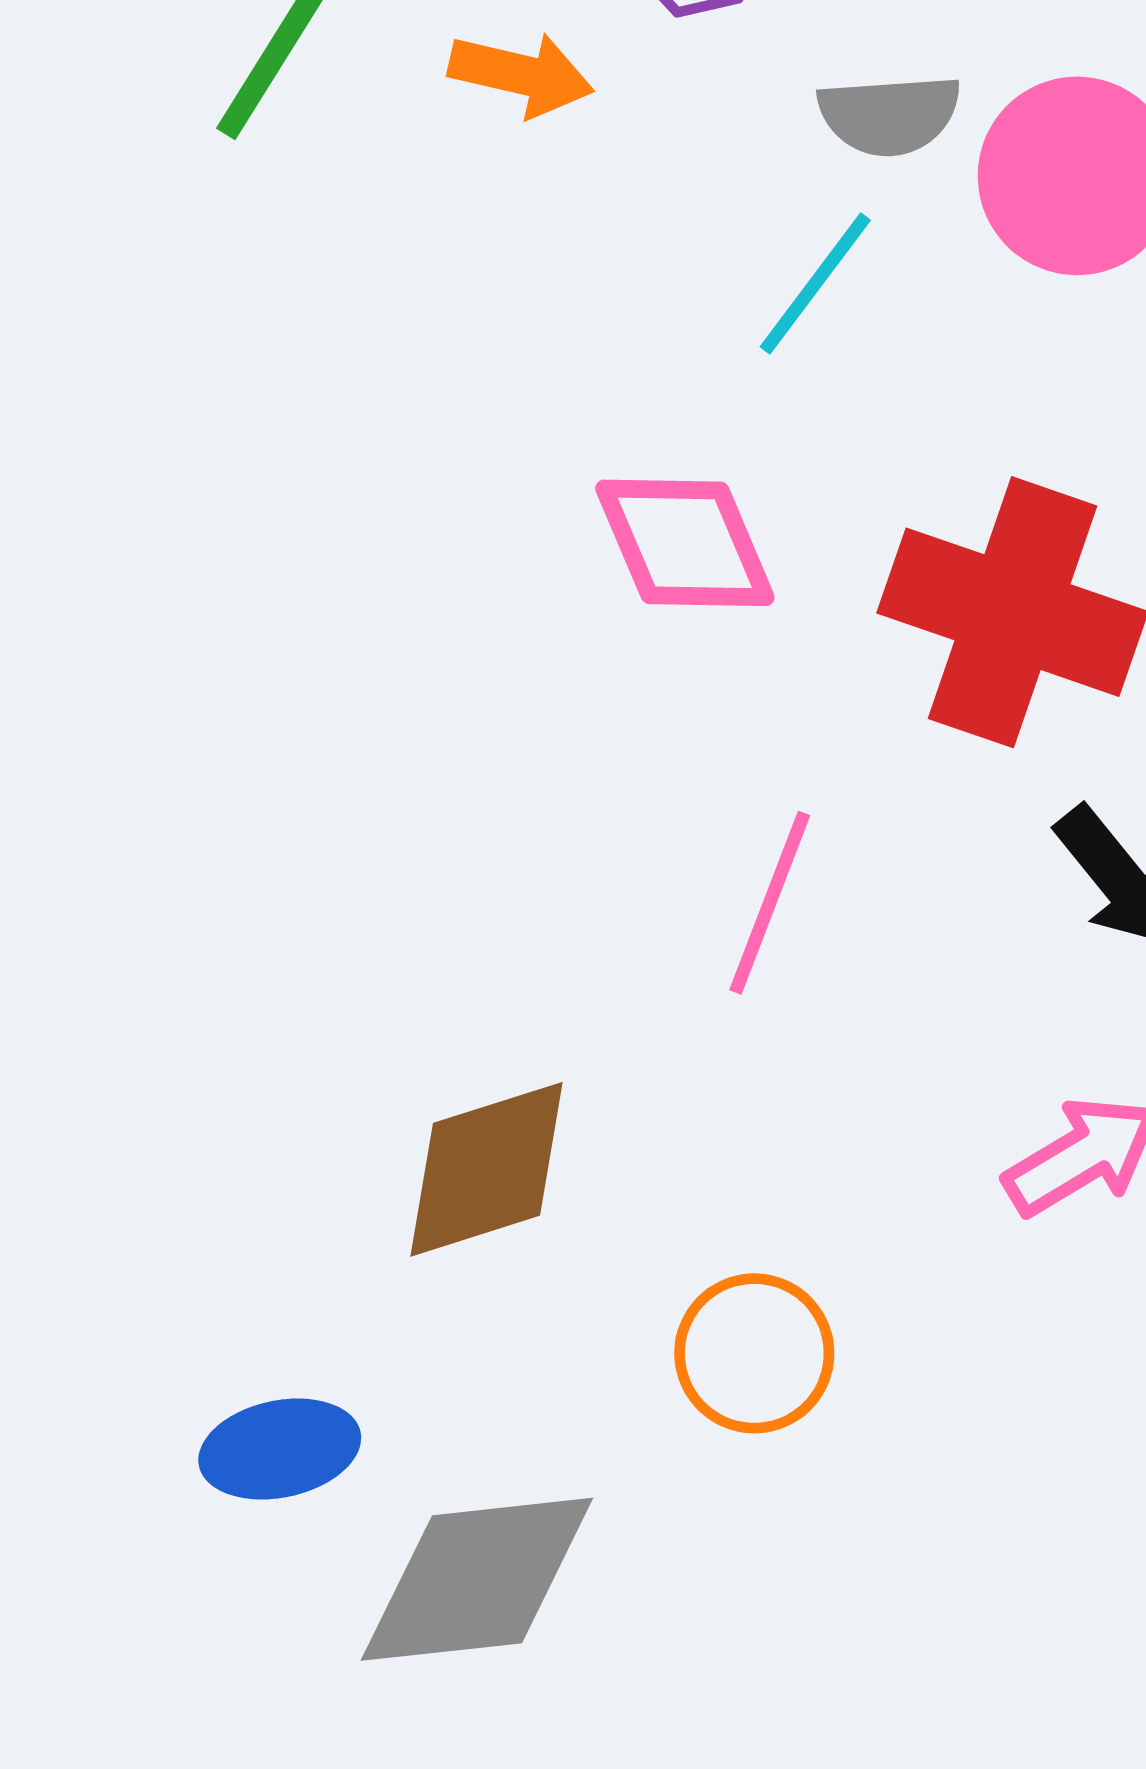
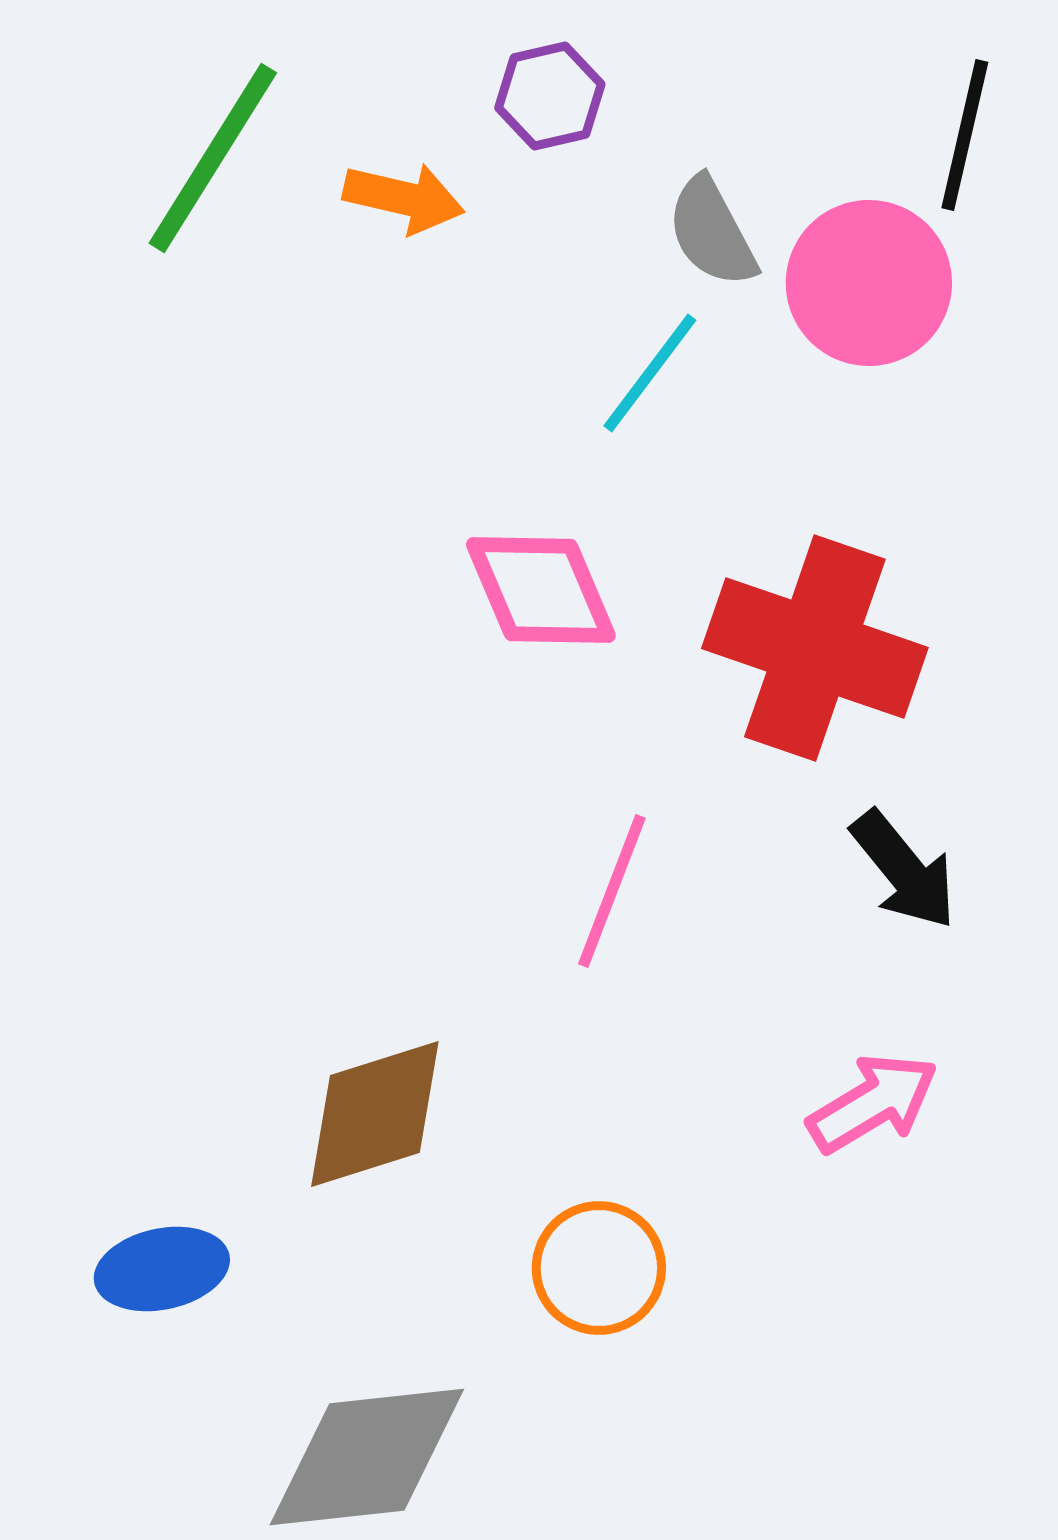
gray semicircle: (889, 115) -> (712, 232), turned 66
blue ellipse: (280, 1449) -> (162, 1269), moved

